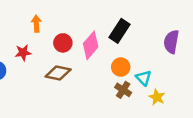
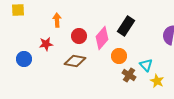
orange circle: (121, 67) -> (119, 56), moved

